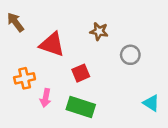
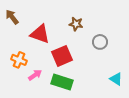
red square: (81, 73) -> (62, 56), size x1.5
orange cross: (25, 78) -> (19, 60), turned 35
pink arrow: (45, 98) -> (35, 75), turned -136

